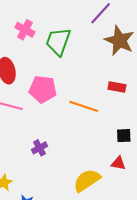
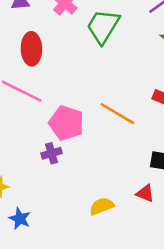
pink pentagon: (43, 89) -> (66, 123), moved
yellow semicircle: (87, 180) -> (102, 206), size x0.7

